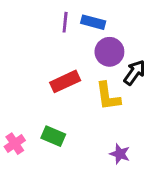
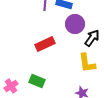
yellow L-shape: (108, 96) -> (87, 63), moved

